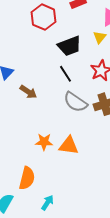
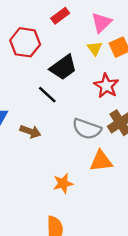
black line: (65, 74) -> (47, 95), moved
orange triangle: (69, 146) -> (101, 161), moved

